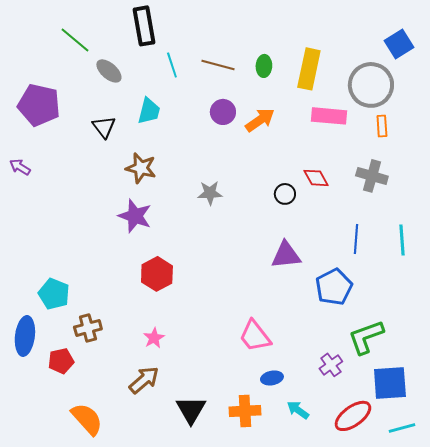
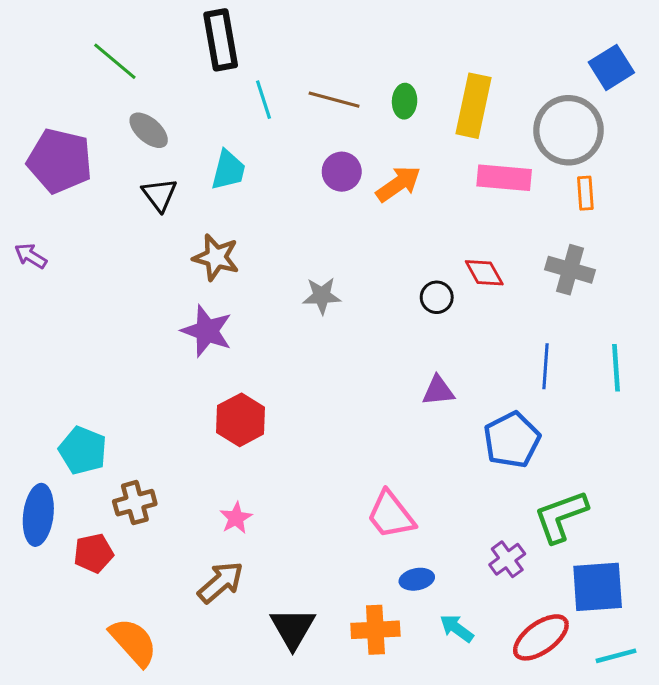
gray ellipse: (109, 71) -> (149, 130), moved
purple triangle: (286, 255) -> (438, 391), size x0.7

